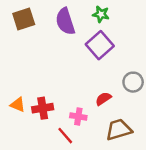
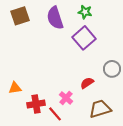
orange triangle: (18, 105) -> (15, 88), turned -32
red cross: (43, 108) -> (36, 104), moved
pink cross: (78, 117) -> (66, 98), turned 32

